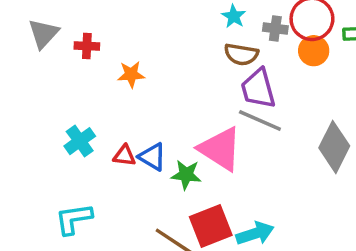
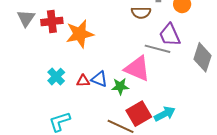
red cross: (87, 46) -> (52, 21), size x1.5
orange star: (131, 74) -> (80, 34), size x1.8
purple trapezoid: (258, 89) -> (170, 35), moved

